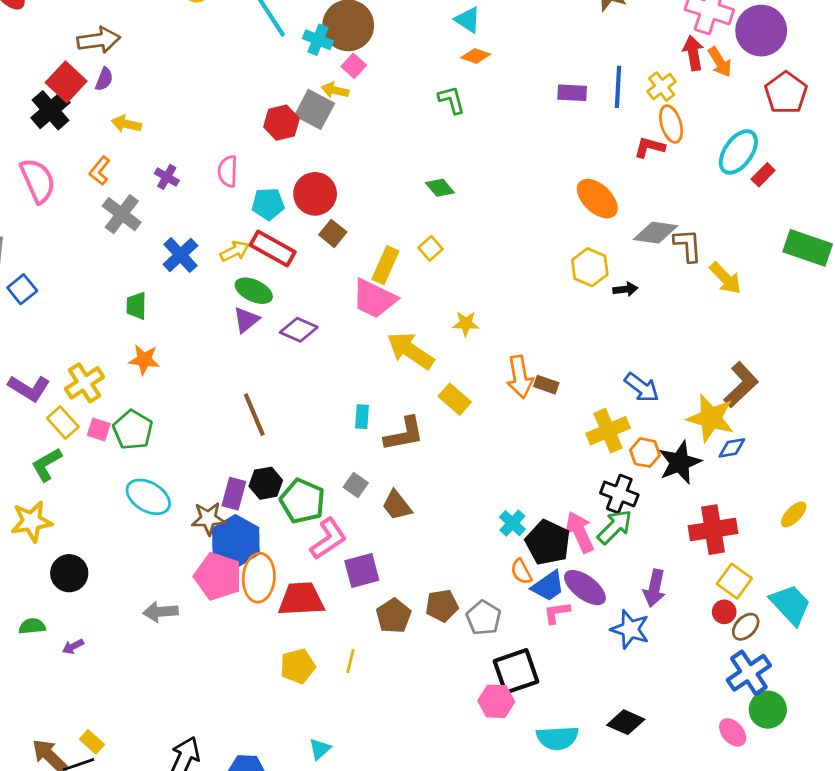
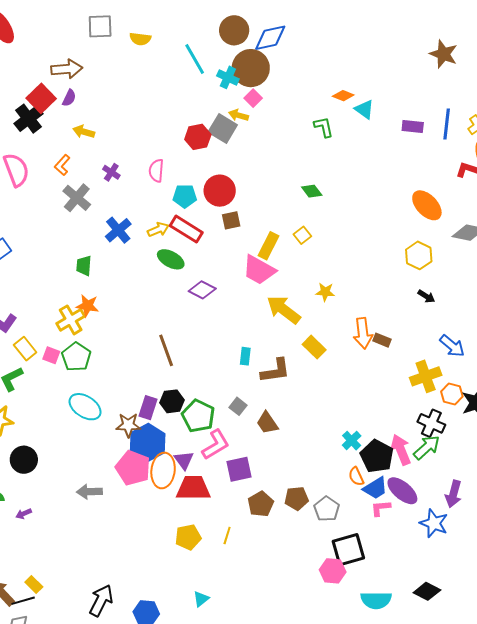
cyan triangle: (468, 20) -> (364, 109), moved
brown square: (333, 233) -> (231, 220), turned 36
black arrow: (625, 289) -> (426, 296), moved, turned 36
purple triangle: (246, 320) -> (184, 460), moved, turned -30
yellow cross: (85, 383) -> (71, 320), moved

